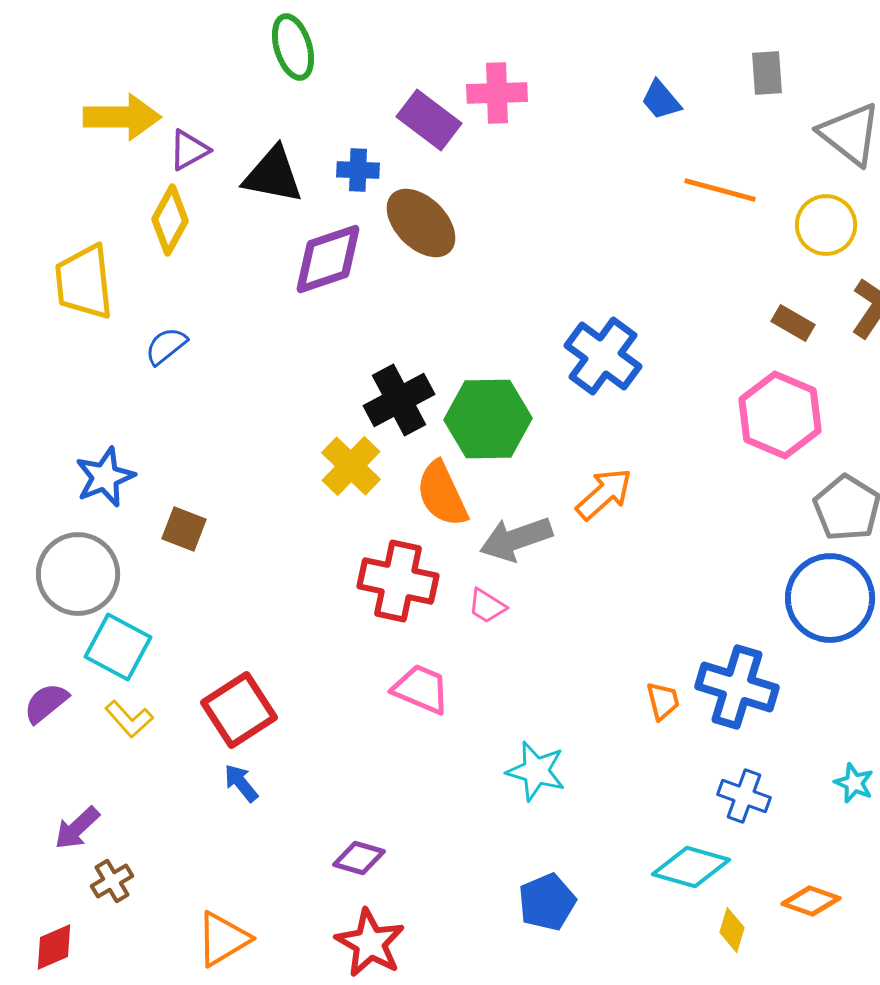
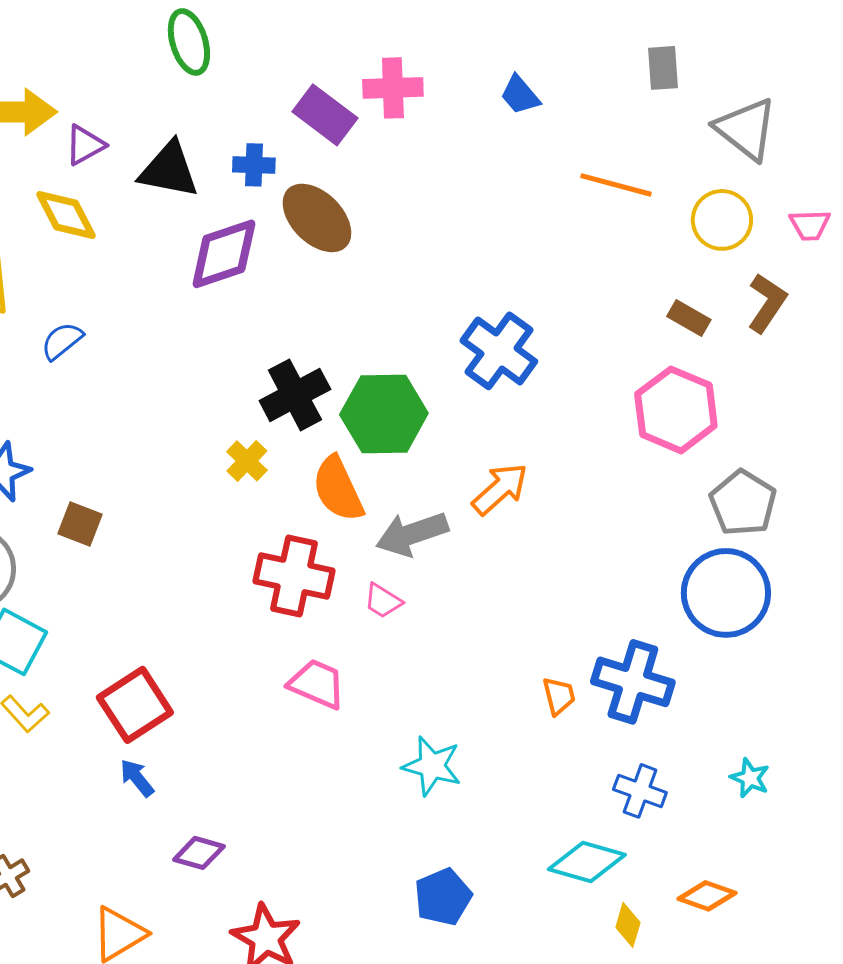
blue trapezoid: (661, 100) -> (520, 95), moved
yellow diamond: (170, 220) -> (66, 215), turned -56
yellow cross: (351, 466) -> (247, 461), size x0.7
purple diamond: (359, 858) -> (199, 853), moved

